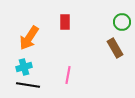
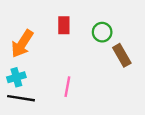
green circle: (122, 22) -> (102, 32), moved

